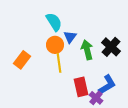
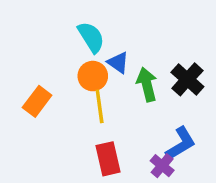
blue triangle: (70, 37) -> (118, 63), turned -32
red rectangle: (81, 87) -> (108, 159), moved

